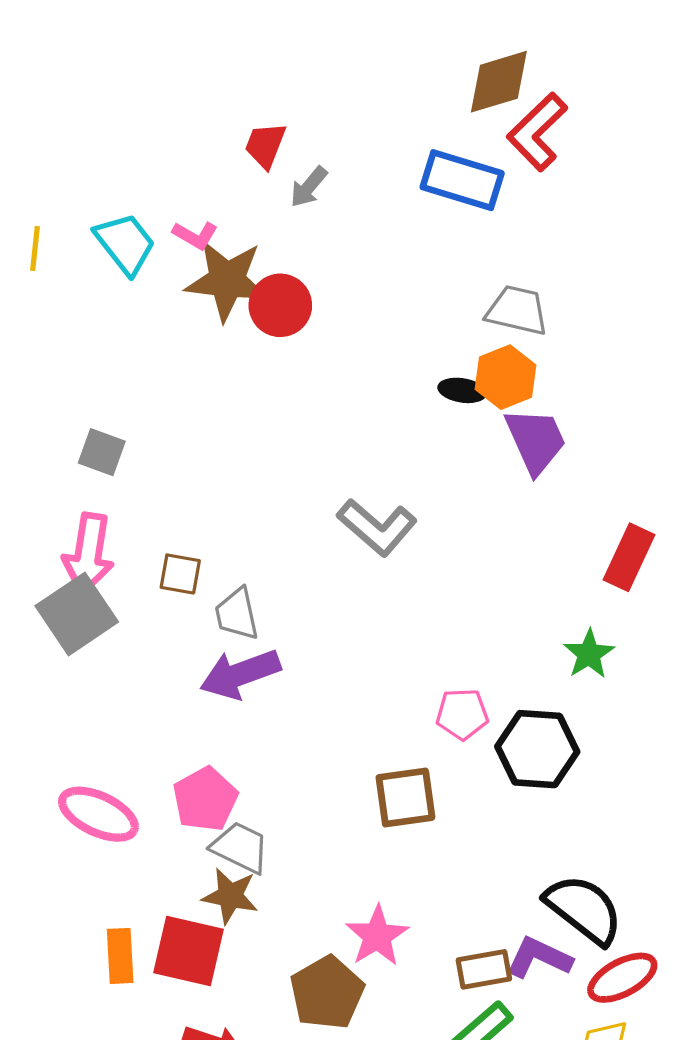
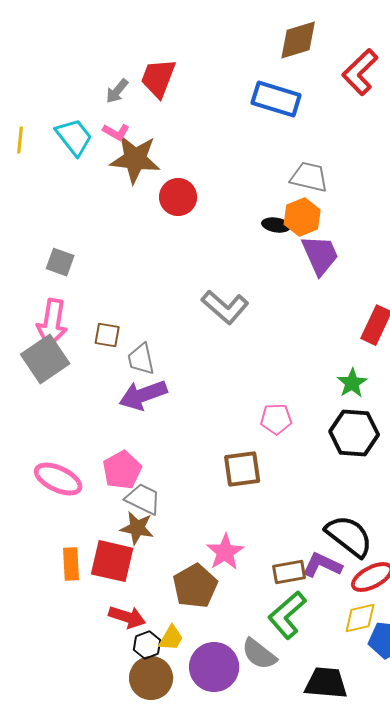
red L-shape: (537, 132) -> (360, 72), moved
red trapezoid: (265, 145) -> (158, 78), size x1.4
gray arrow: (309, 187) -> (117, 91), moved
red circle: (280, 305) -> (178, 197), moved
black hexagon: (537, 749) -> (354, 433), moved

